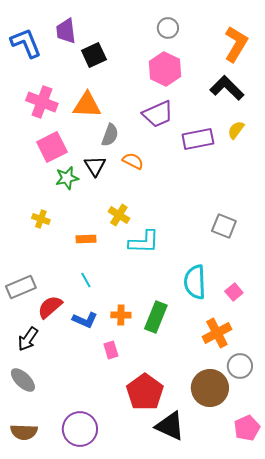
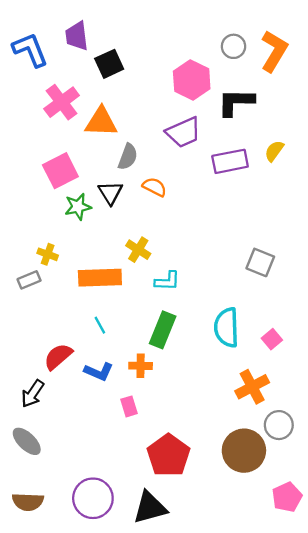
gray circle: (168, 28) -> (234, 46), moved
black L-shape: (227, 88) -> (236, 102), moved, turned -44
pink cross: (42, 102) -> (62, 102), moved, turned 32
orange rectangle: (86, 239) -> (100, 278), size x1.8
cyan L-shape: (144, 242) -> (167, 281), size x0.7
gray rectangle: (21, 287) -> (29, 280), moved, size x0.7
green rectangle: (156, 317) -> (163, 330), moved
black triangle: (170, 426) -> (150, 508), moved, turned -40

